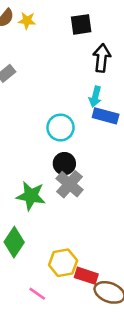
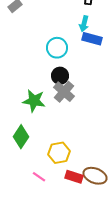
red rectangle: (86, 276) -> (74, 177), moved

